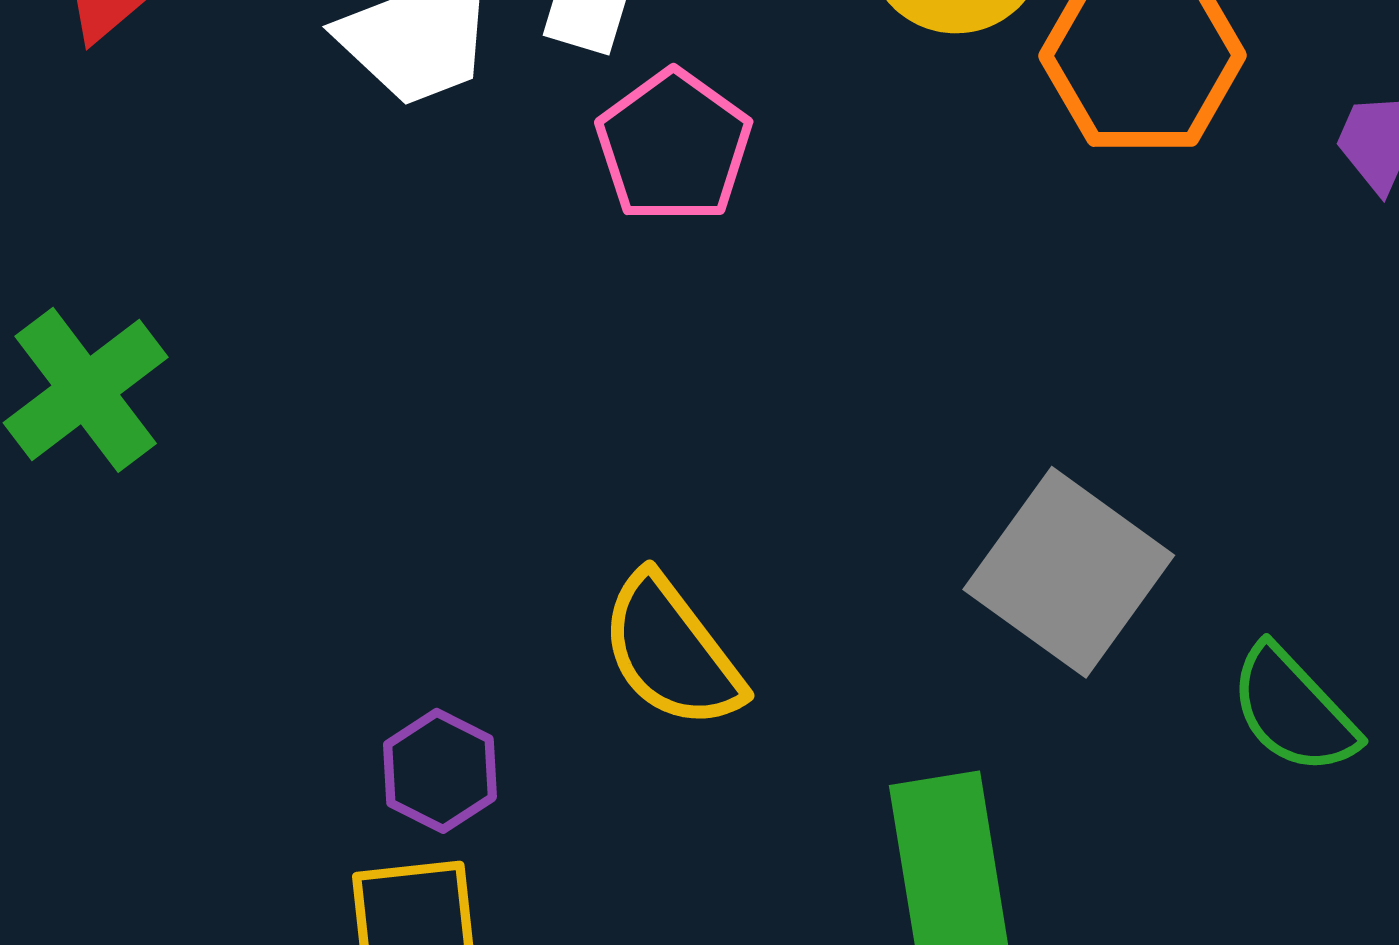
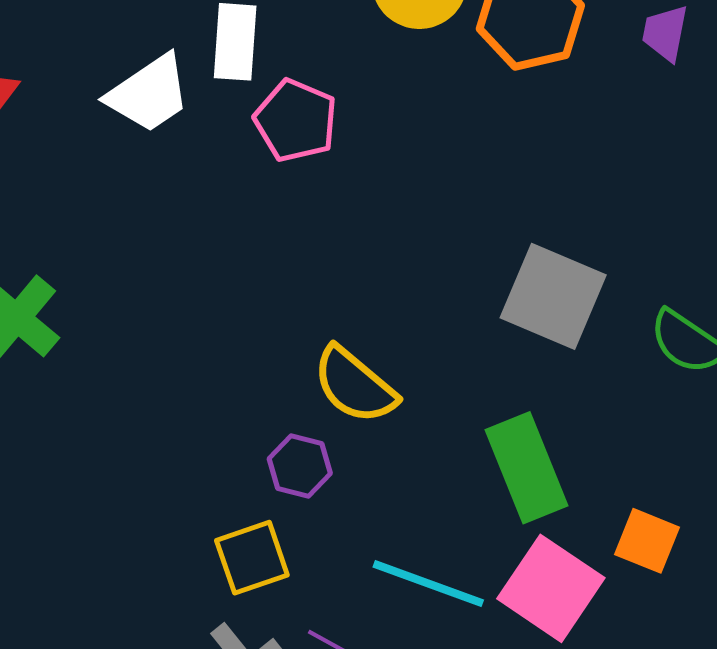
purple hexagon: (440, 771) -> (300, 466), moved

